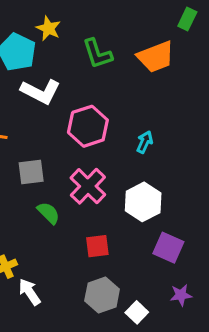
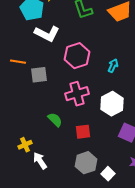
gray square: (31, 172) -> (39, 75), moved
pink cross: (88, 186) -> (77, 94), turned 30
green semicircle: (48, 213) -> (55, 120), moved

